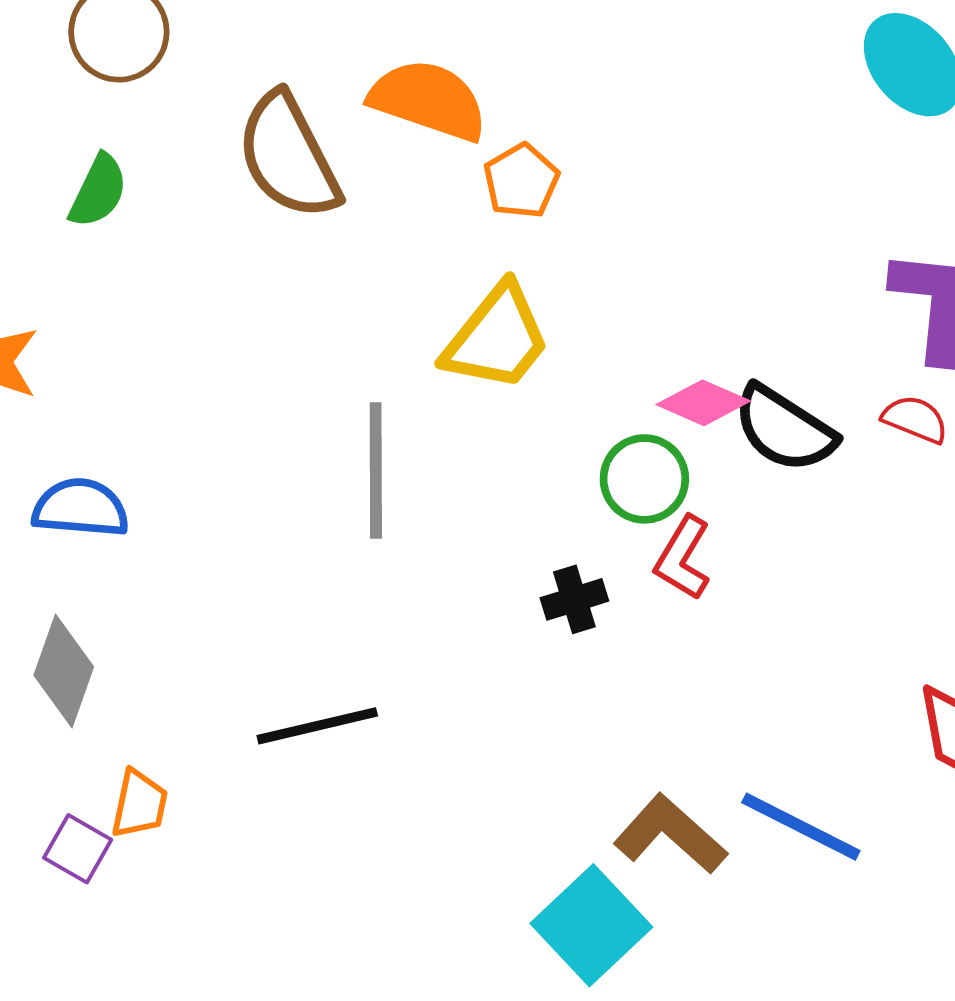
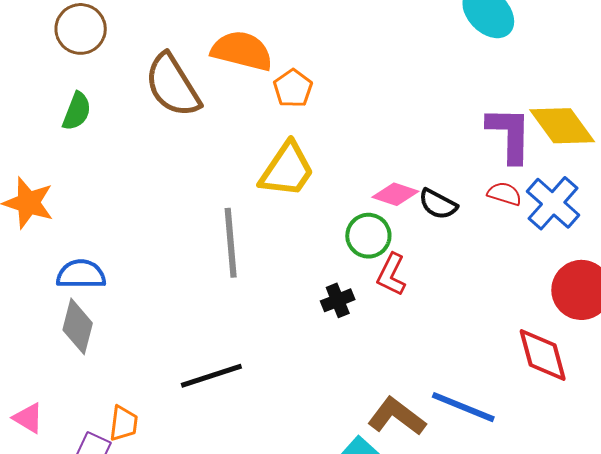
black semicircle: (784, 429) -> (438, 204), size x0.7
gray diamond: (64, 671) -> (78, 326), moved

